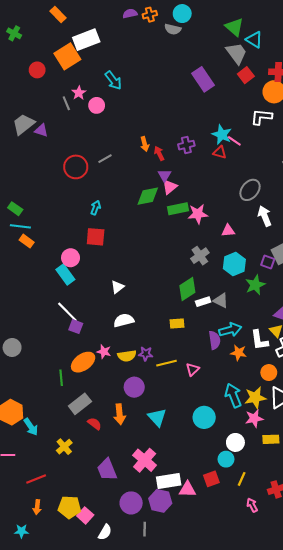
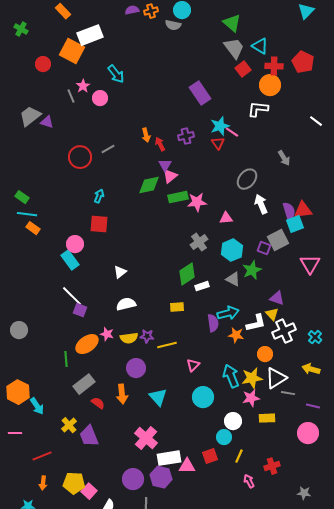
cyan triangle: (254, 40) -> (260, 46), moved
orange square: (67, 56) -> (72, 51), turned -30
purple rectangle: (203, 79) -> (200, 93), moved
cyan star: (222, 135) -> (220, 126), turned 30
red triangle: (220, 152) -> (218, 143), turned 40
gray triangle: (221, 301) -> (233, 279), moved
white L-shape: (259, 340) -> (256, 323), turned -95
pink triangle: (193, 369) -> (193, 365), moved
purple trapezoid: (107, 470) -> (89, 436), moved

